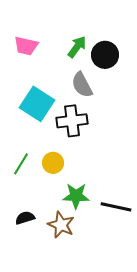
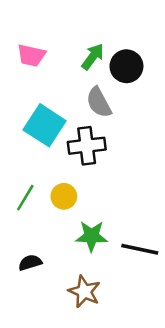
brown star: (61, 225) -> (84, 291), moved

